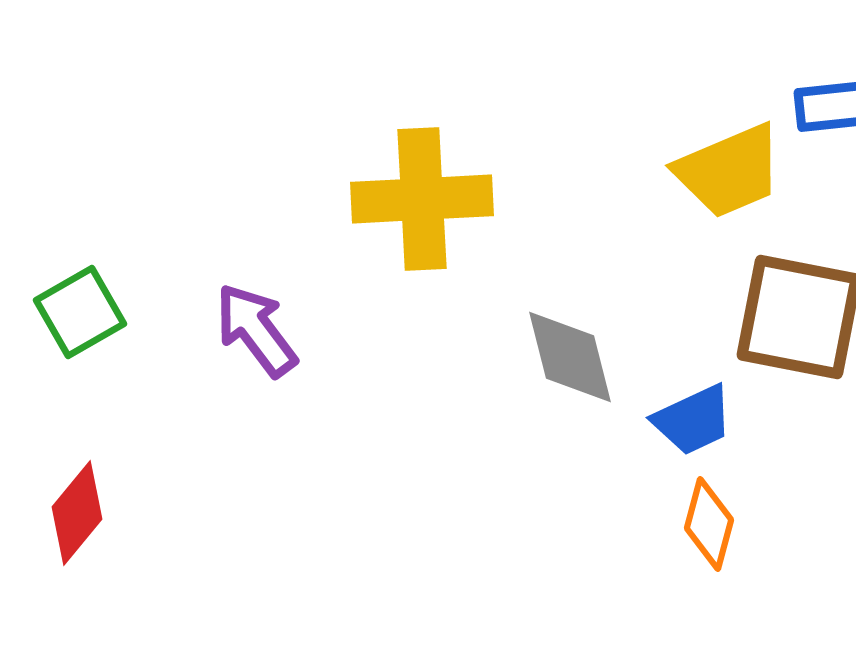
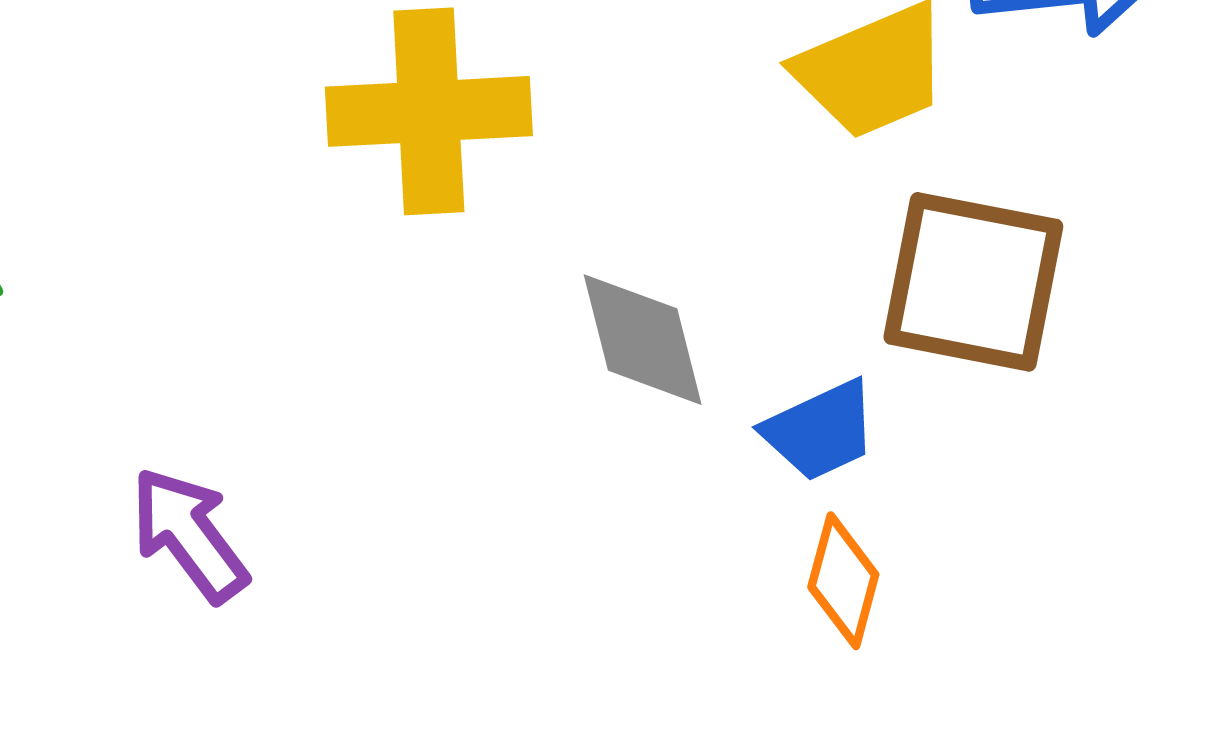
purple arrow: (256, 330) -> (189, 535), moved

